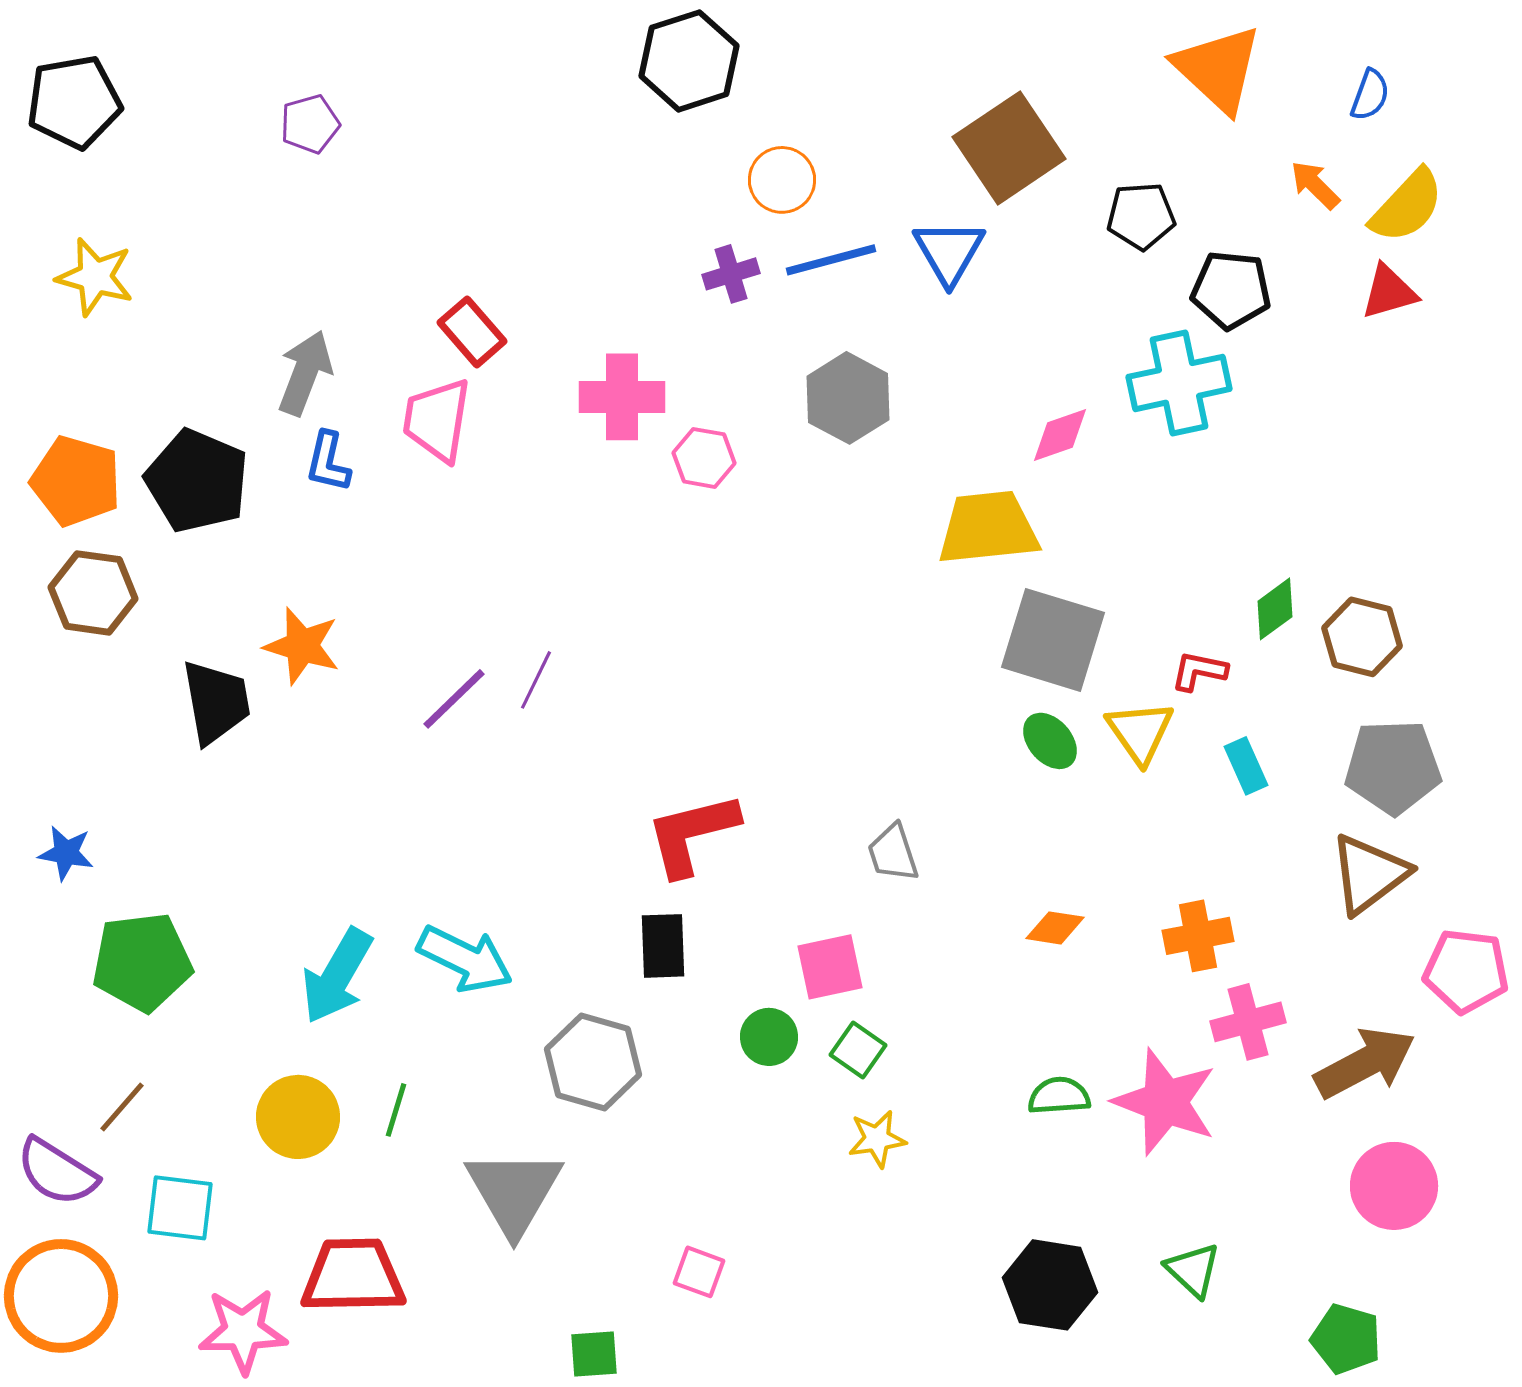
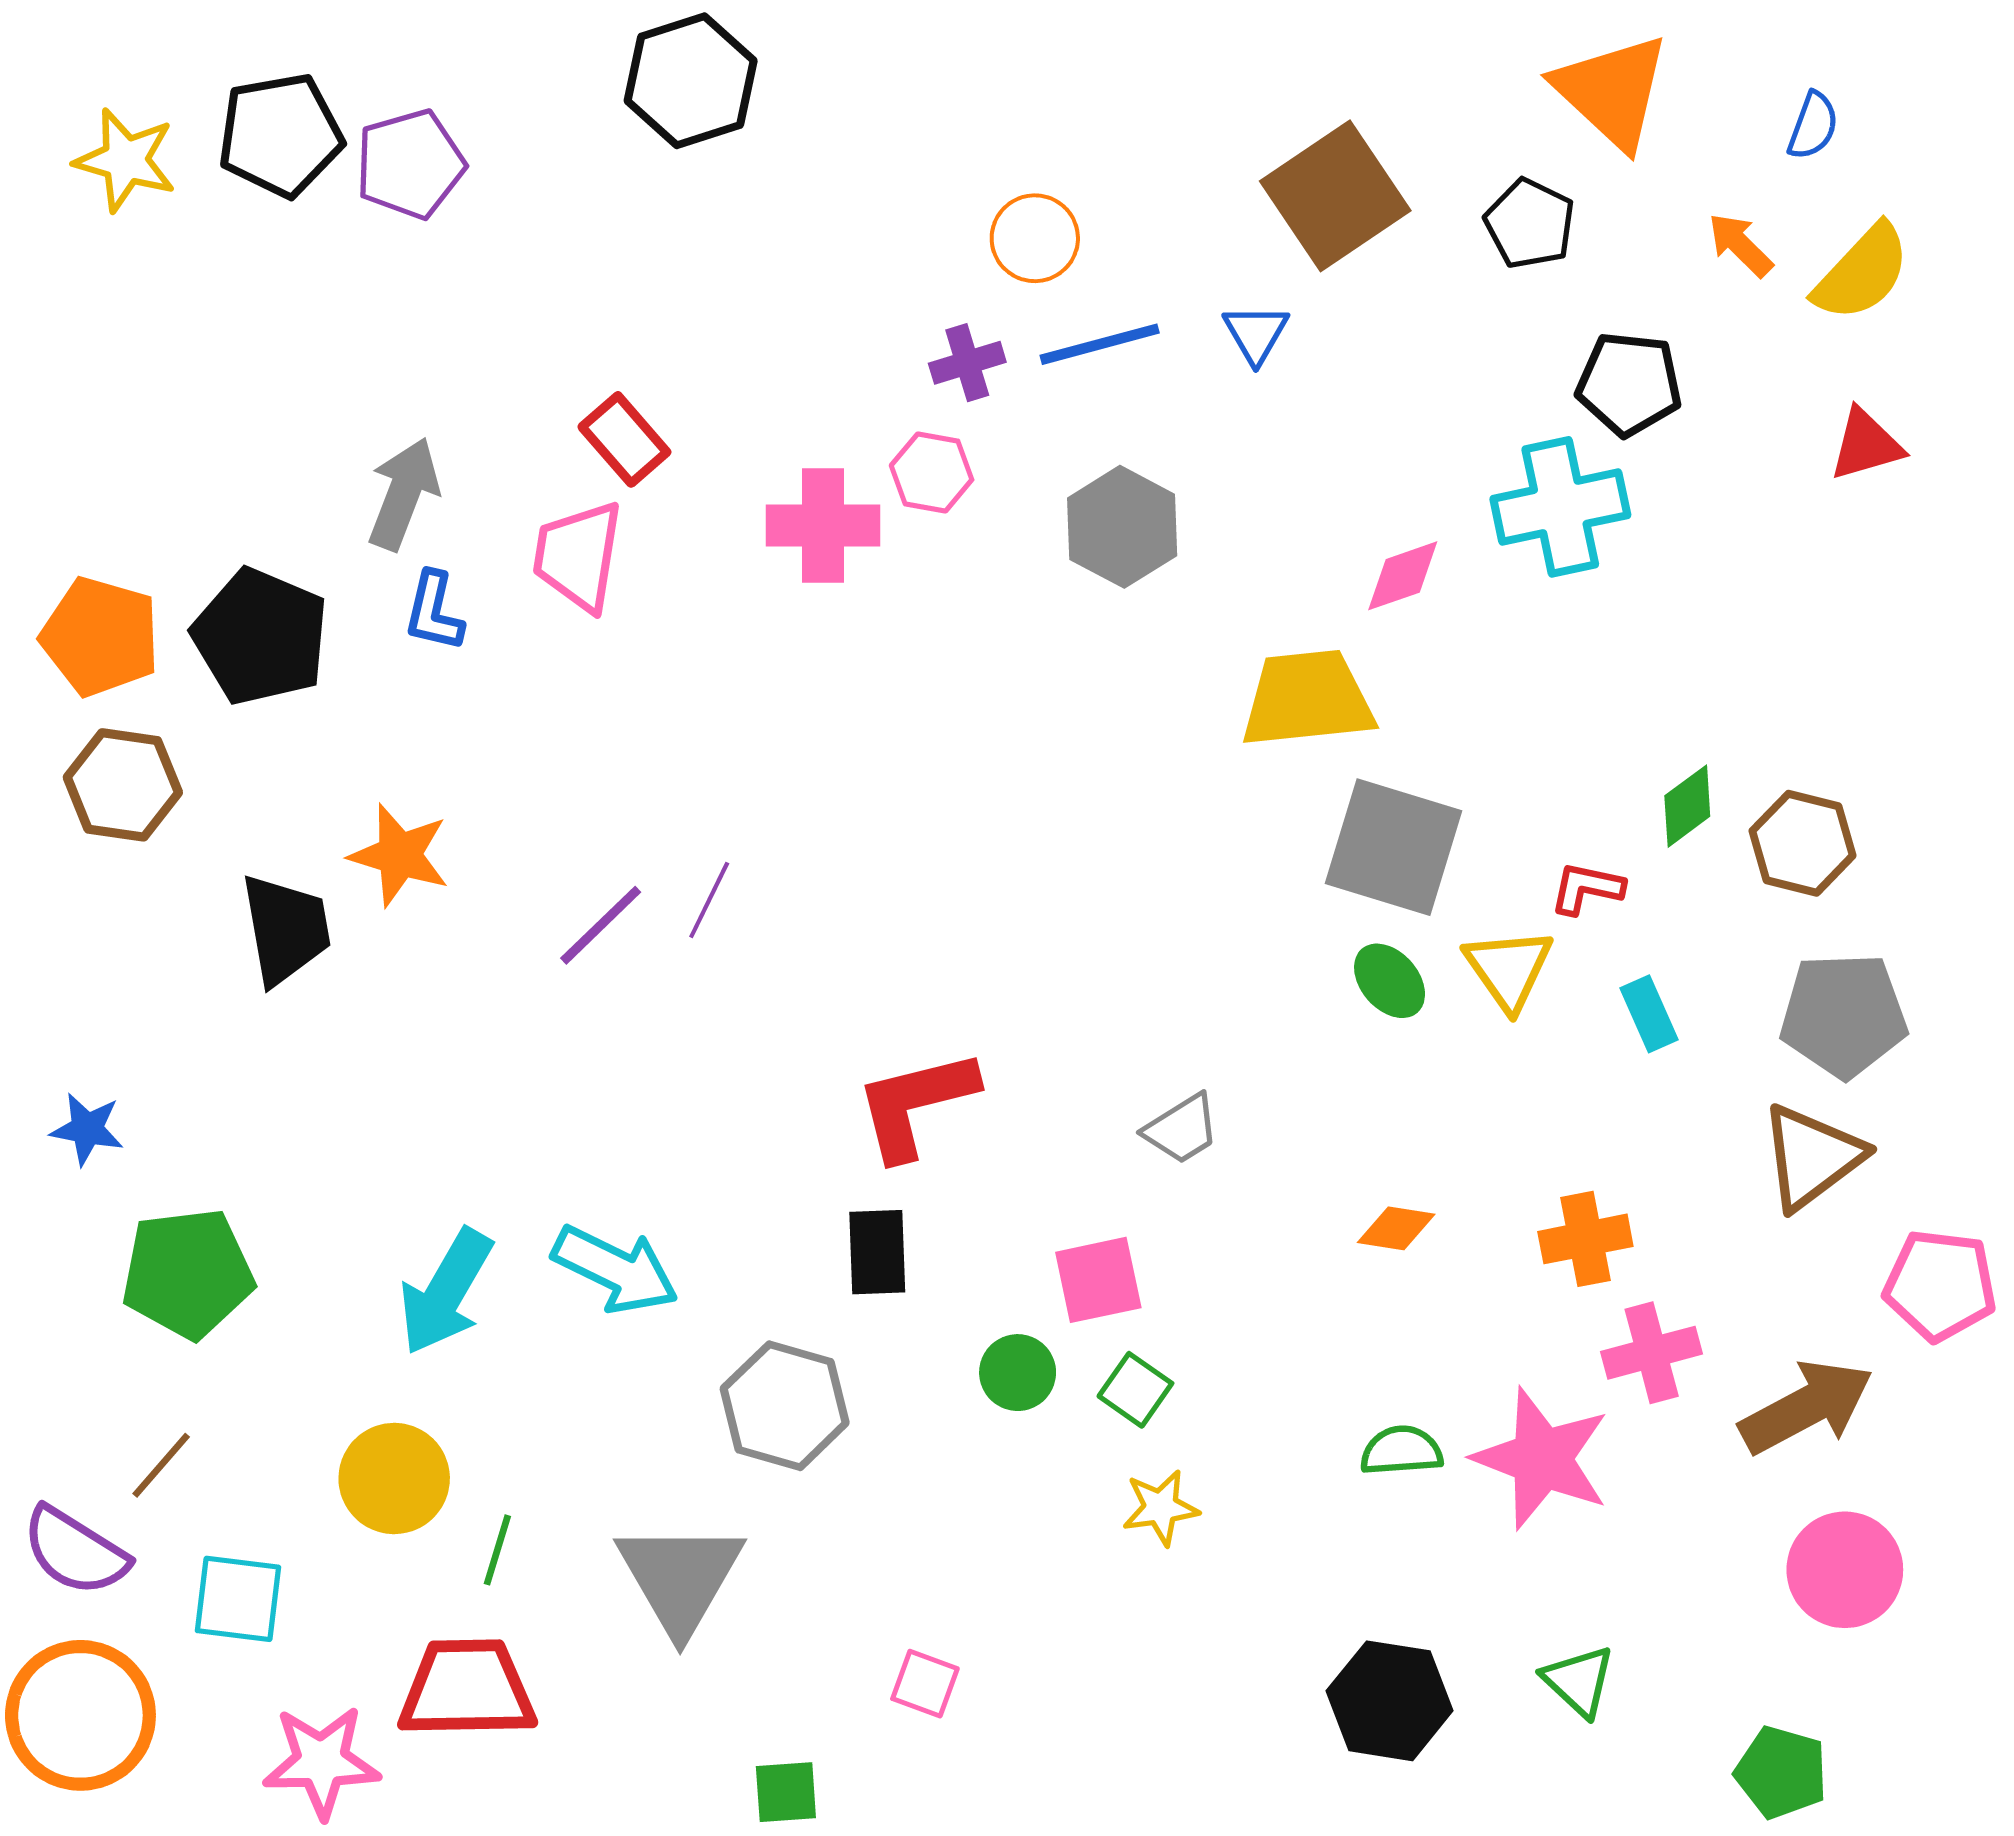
black hexagon: (689, 61) -> (691, 81), moved
black pentagon: (74, 102) -> (280, 135), moved
purple pentagon: (310, 124) -> (410, 164), size x1.4
black pentagon: (1141, 216) -> (1530, 224), moved, turned 30
blue triangle: (949, 252) -> (1256, 334), size x0.7
yellow star: (95, 277) -> (125, 160), moved
red triangle: (1389, 292) -> (1866, 445), moved
pink hexagon: (704, 458) -> (932, 473), moved
gray trapezoid: (893, 853) -> (1182, 1129), turned -104
green line: (396, 1110) -> (497, 1550), moved

